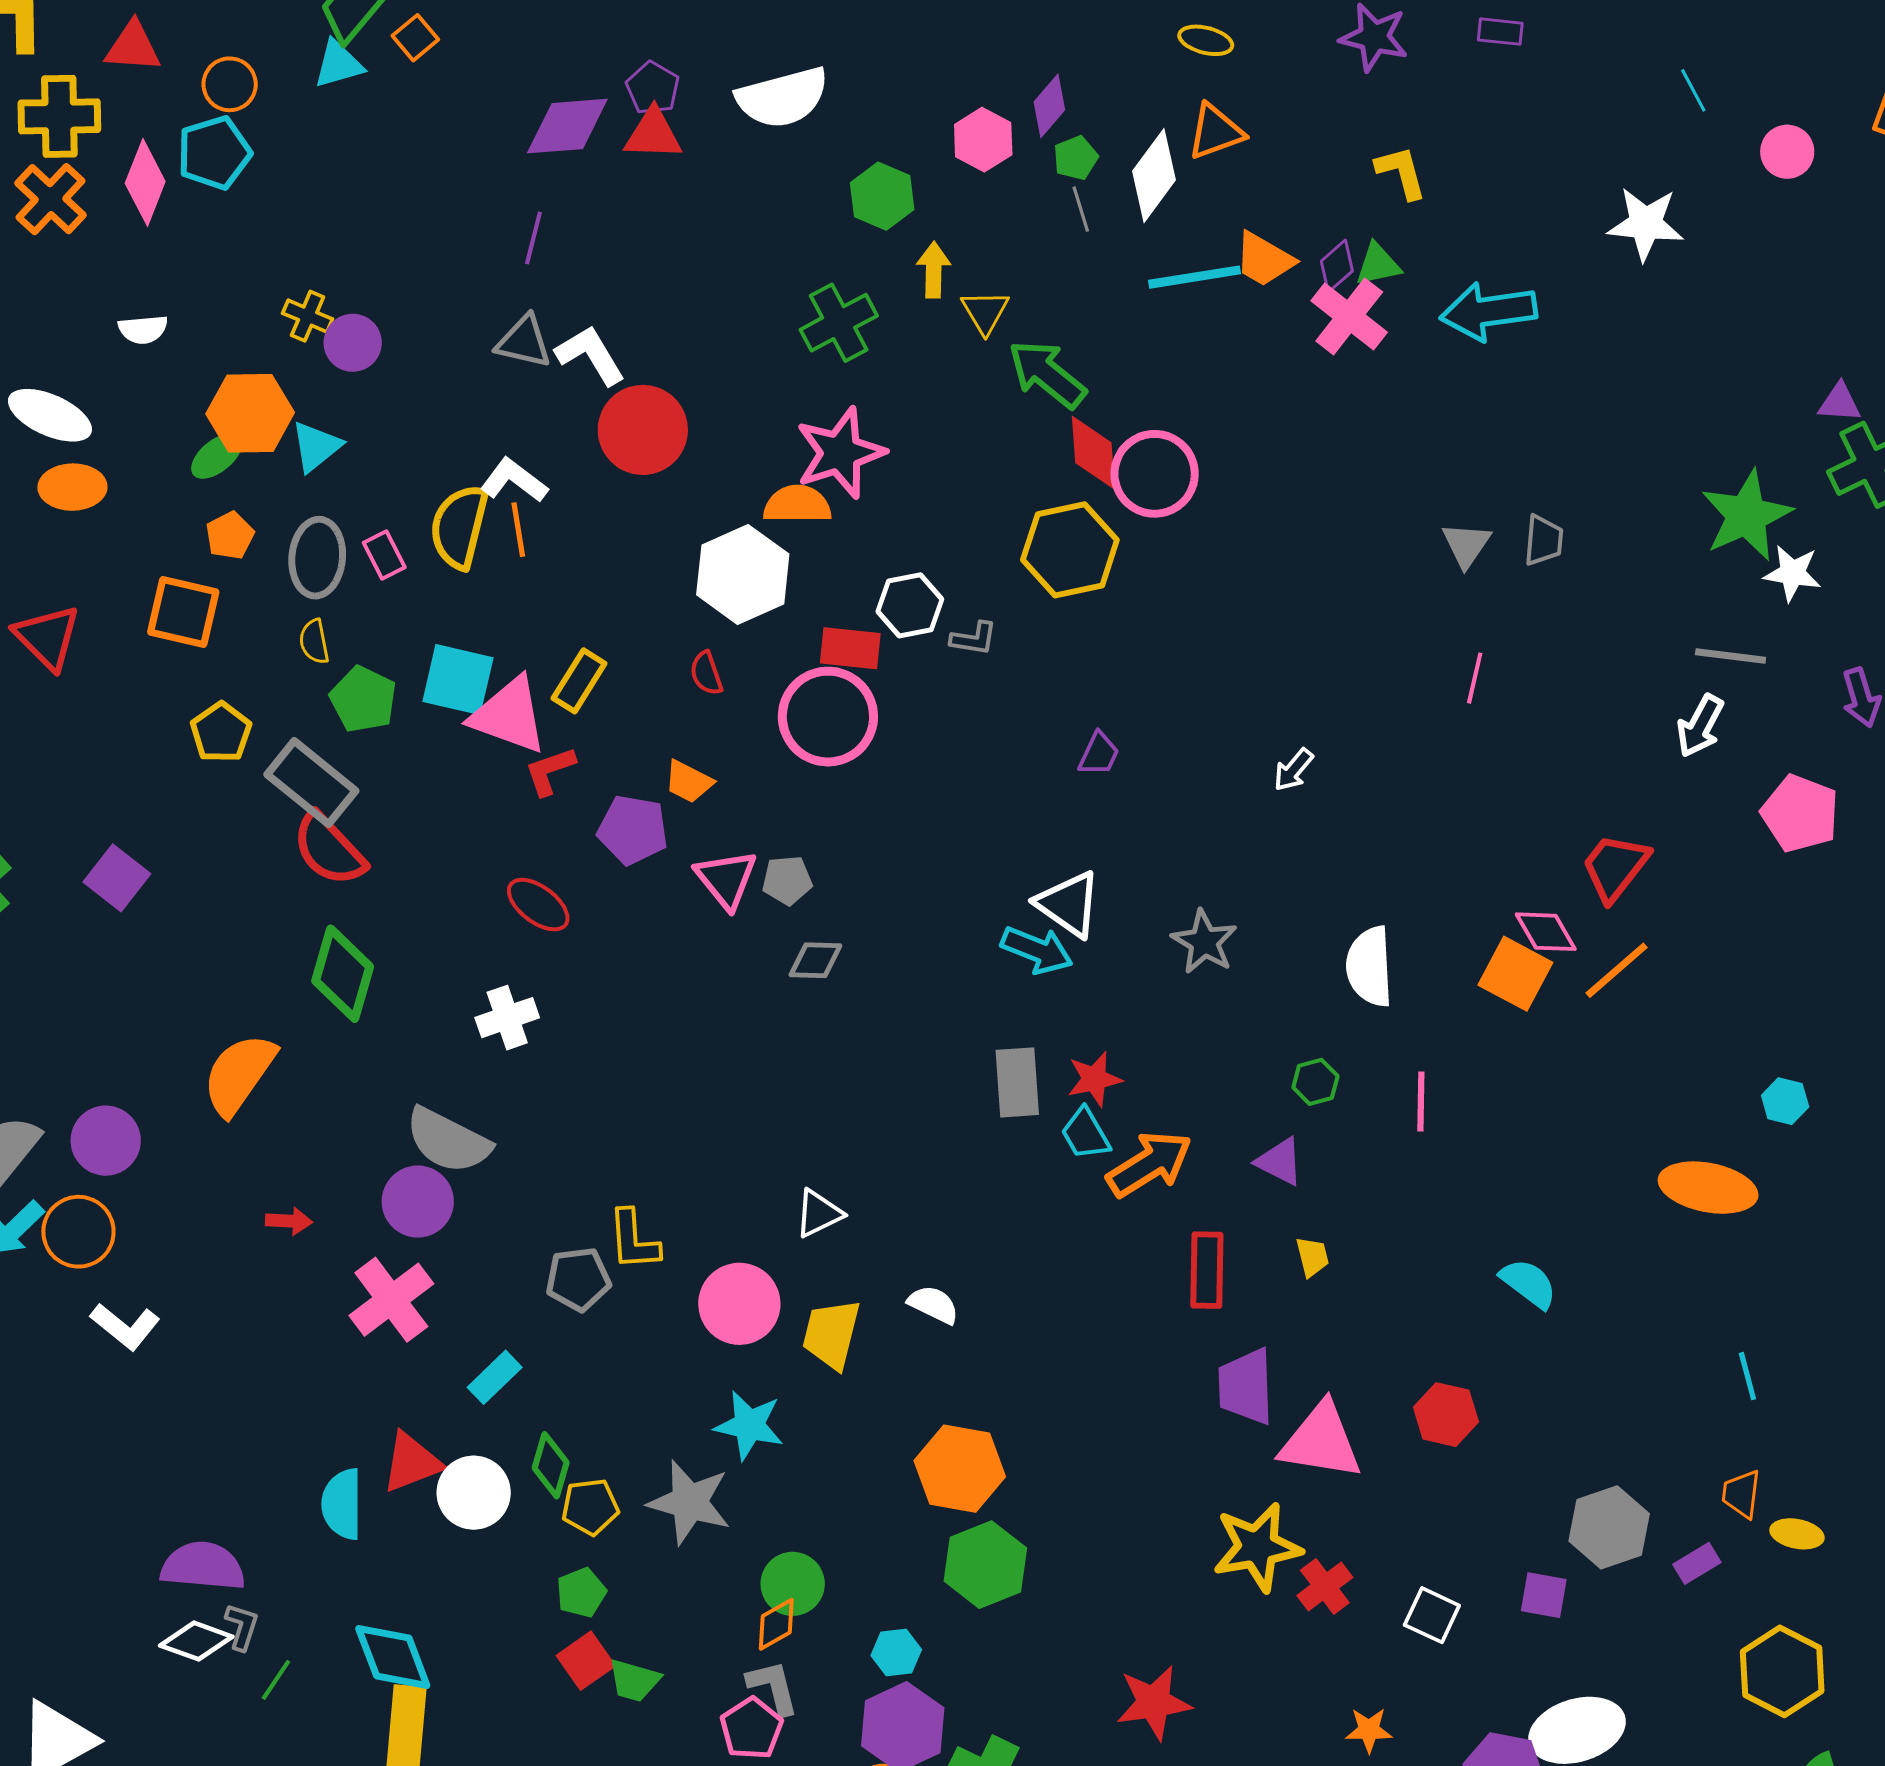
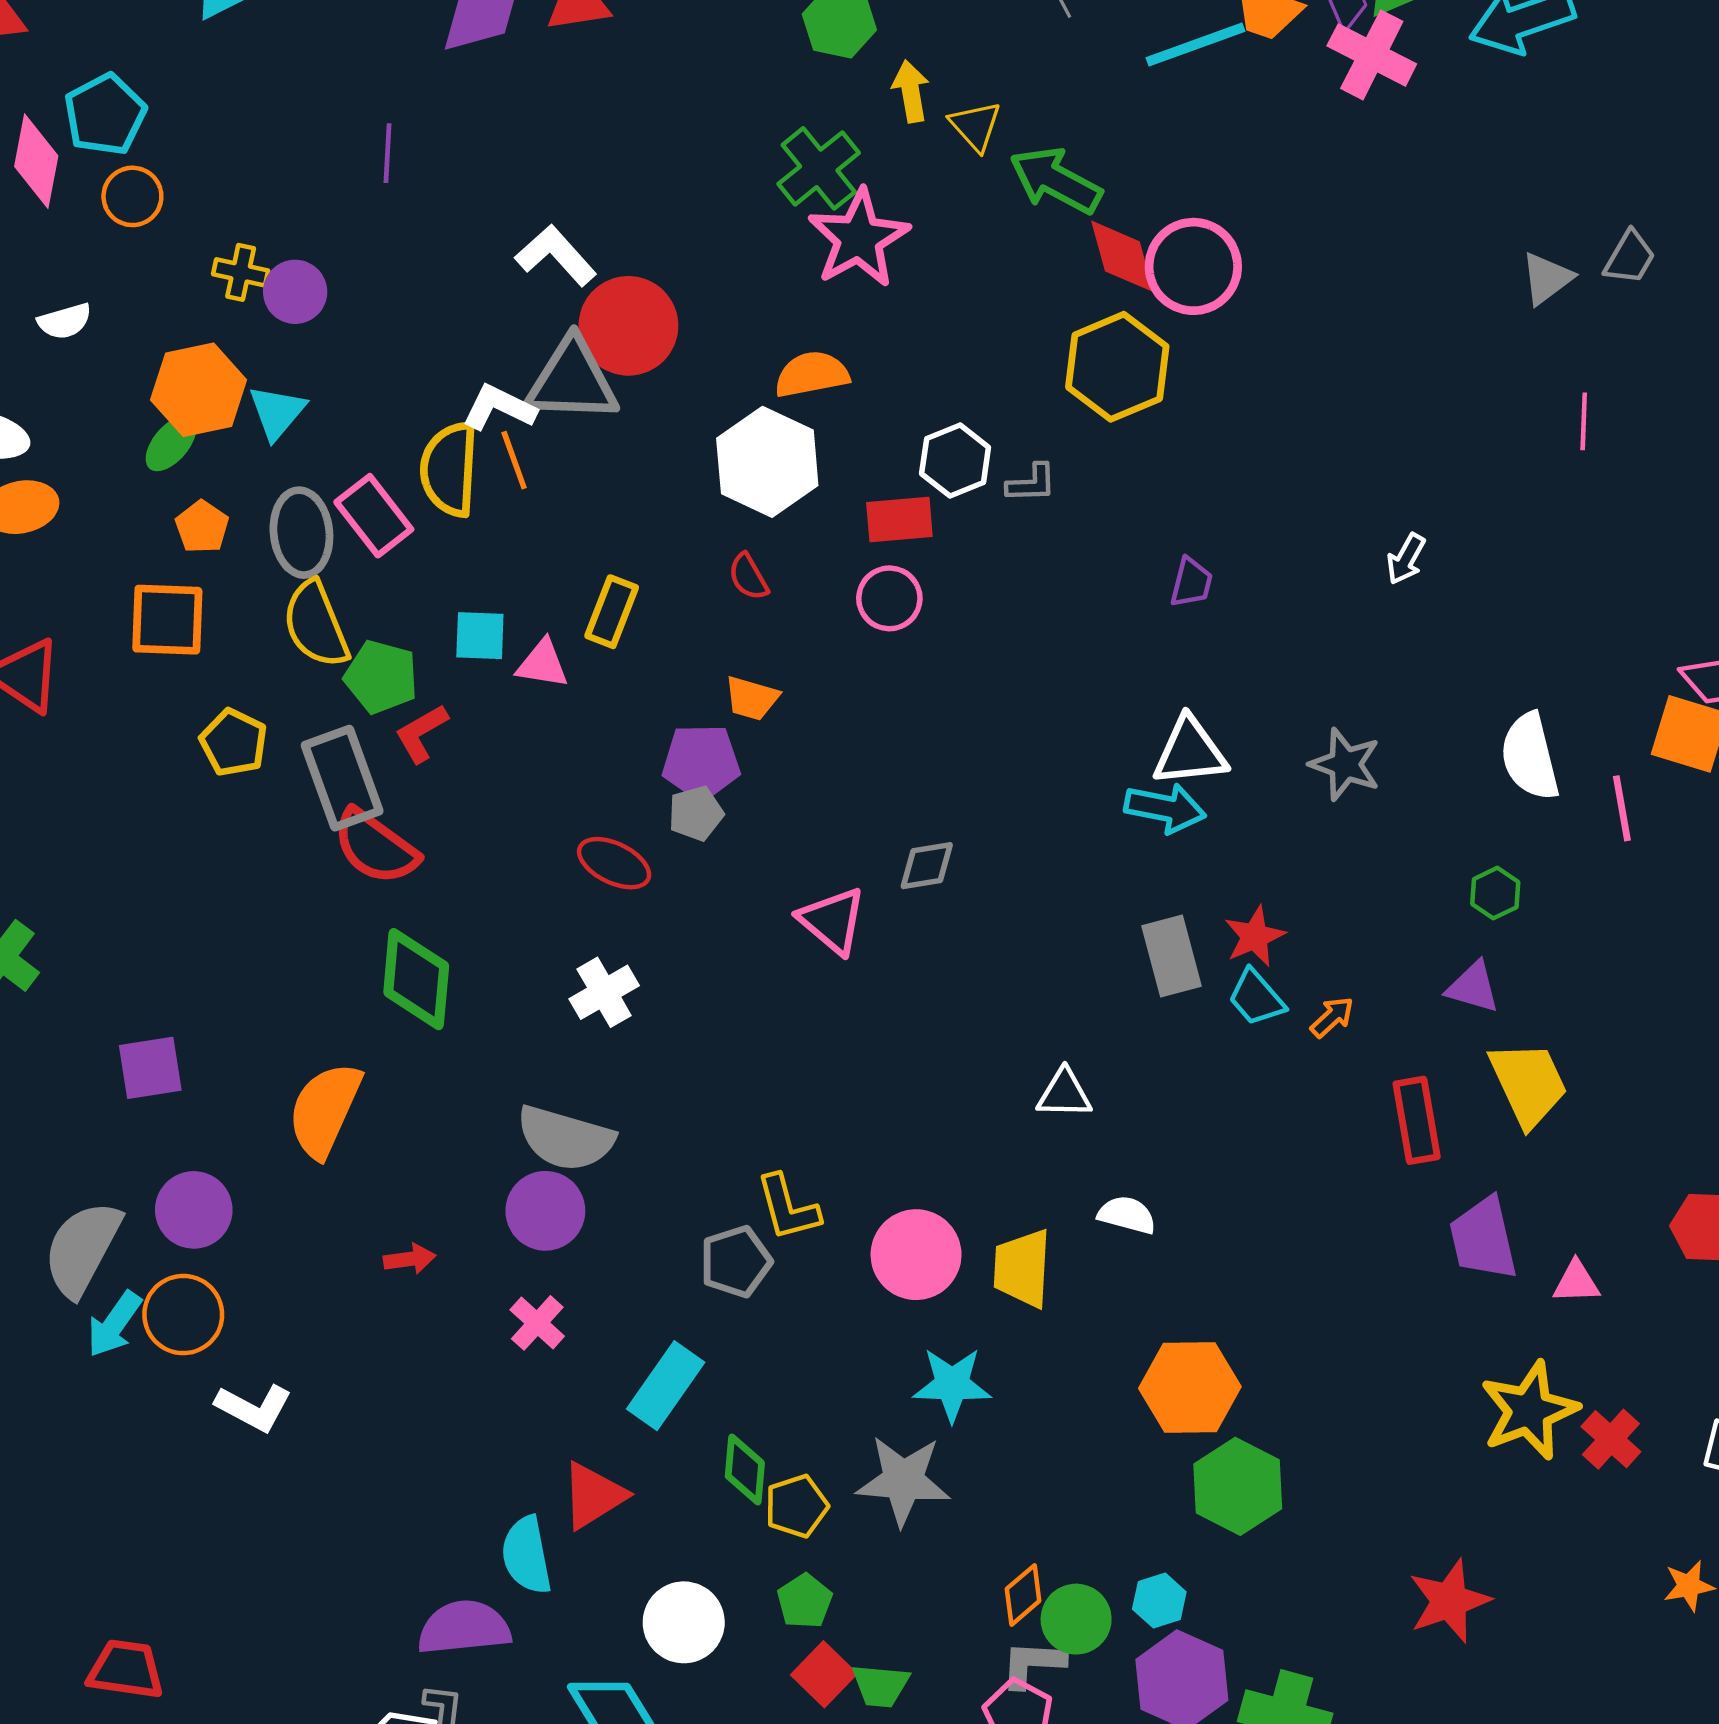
orange circle: (230, 84) -> (132, 196), moved
purple line: (533, 238) -> (388, 153), moved
gray triangle: (524, 342) -> (572, 381), moved, size x1.5
pink star: (840, 453) -> (859, 238), moved
gray trapezoid: (1544, 540) -> (1630, 257), turned 36
gray triangle: (1466, 545) -> (1547, 278), turned 30
pink rectangle: (384, 555) -> (374, 516), size x1.5
yellow semicircle: (314, 642) -> (316, 624), size x1.8
cyan square: (458, 680) -> (480, 636), size x0.7
pink triangle: (509, 715) -> (543, 664), size x0.6
pink circle: (828, 717) -> (889, 598), size x0.6
red L-shape: (550, 771) -> (421, 733), moved
gray rectangle: (311, 783) -> (342, 778), turned 42
purple square: (117, 878) -> (150, 1068), moved, turned -36
pink triangle: (726, 879) -> (832, 921), moved
gray pentagon: (787, 880) -> (696, 813), moved
white triangle: (1069, 904) -> (1190, 752), turned -30
pink line: (1421, 1101) -> (1622, 808), moved
orange arrow: (1149, 1164) -> (1332, 1017), size x0.5
white triangle: (819, 1214) -> (1064, 1094), moved, turned 38
yellow trapezoid: (1312, 1257) -> (1528, 1084), size x2.0
pink cross: (391, 1300) -> (537, 1323), size x0.6
cyan rectangle: (495, 1377) -> (666, 1386), size x1.4
pink triangle: (1321, 1441) -> (1576, 1282), size x0.5
white circle: (474, 1493) -> (684, 1622), moved
purple semicircle: (203, 1566) -> (464, 1628), moved
green circle: (793, 1584) -> (1076, 1619), moved
gray L-shape: (773, 1687) -> (1033, 1664), turned -62

